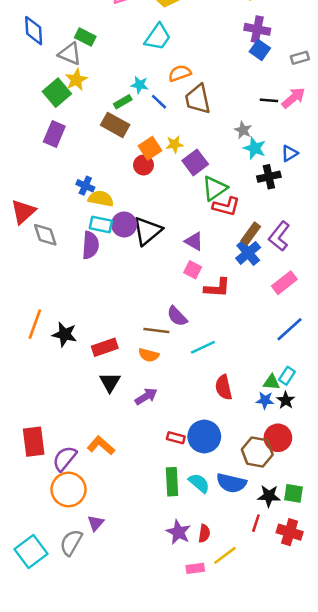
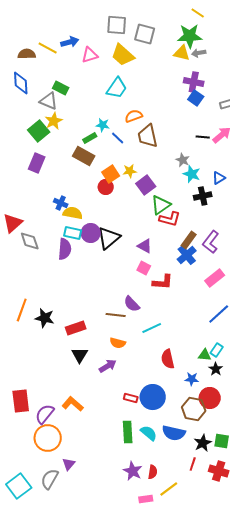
orange semicircle: (149, 355) -> (118, 343), moved
blue star: (265, 400) -> (192, 379), moved
black star: (269, 496) -> (203, 443), turned -30

